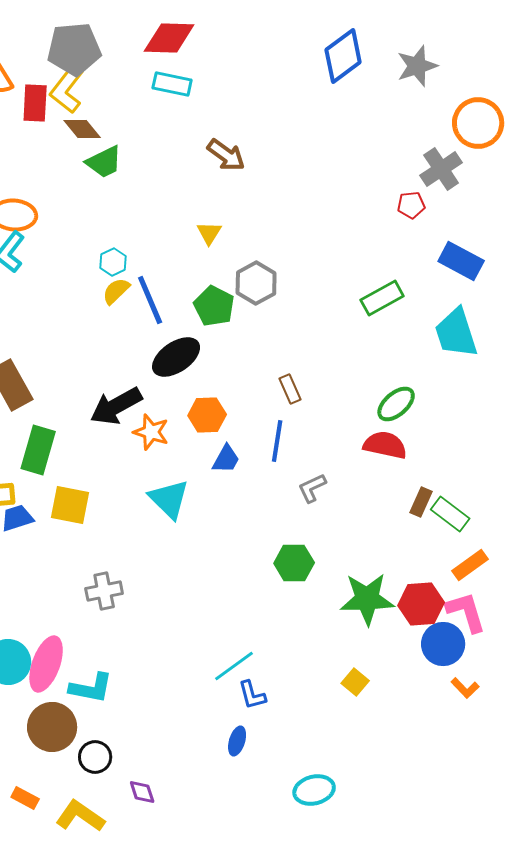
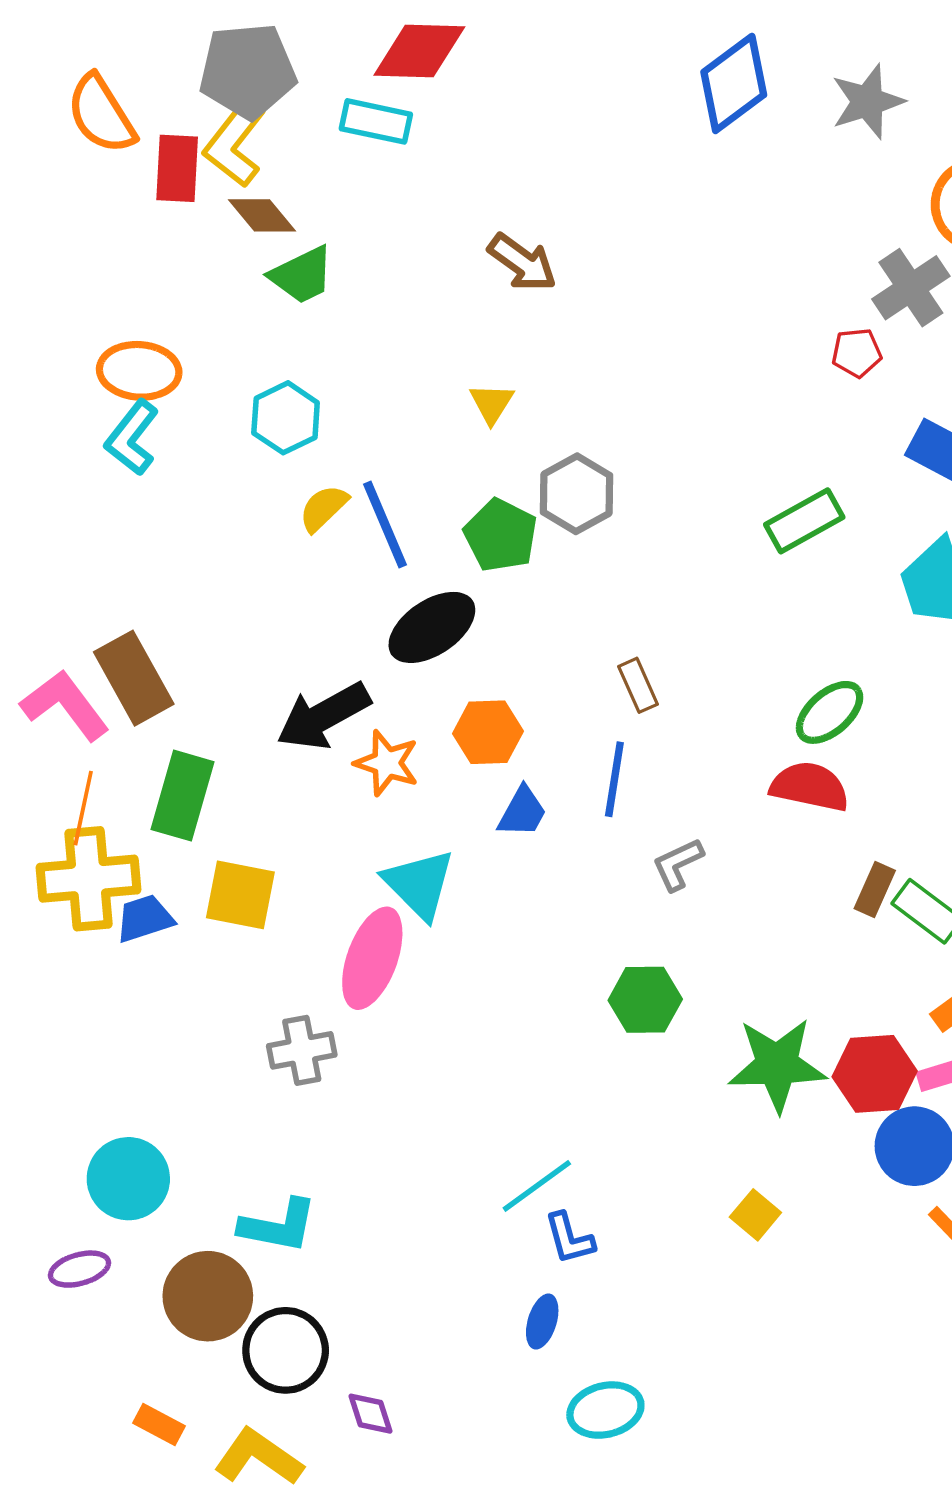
cyan rectangle: (172, 84) -> (376, 121), moved
cyan hexagon: (113, 262) -> (286, 418), moved, size x1.4
pink ellipse: (46, 664) -> (372, 958), moved
black circle: (95, 757) -> (286, 1350), size x1.4
cyan ellipse: (314, 790) -> (605, 1410), moved

